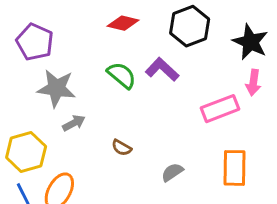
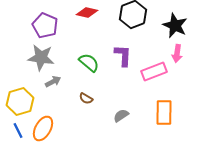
purple pentagon: (35, 42) -> (45, 25), moved
purple L-shape: (162, 69) -> (123, 55), moved, turned 50
green semicircle: (122, 75) -> (89, 62), moved

